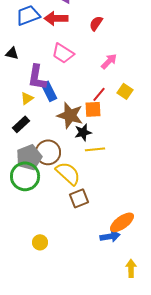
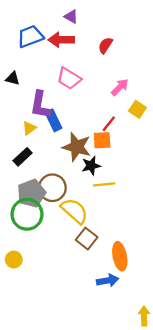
yellow square: (125, 91) -> (137, 109), moved
brown square: (79, 198) -> (87, 239), turned -30
orange ellipse: (122, 222) -> (120, 256), moved, turned -65
blue arrow: (110, 236) -> (108, 281), moved
yellow circle: (40, 242) -> (14, 260), moved

